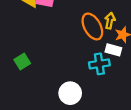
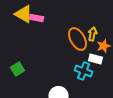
cyan cross: (99, 64) -> (84, 71), turned 30

